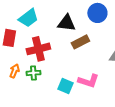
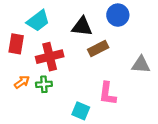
orange arrow: (14, 71) -> (22, 82), turned 32
pink L-shape: (88, 81) -> (107, 94), turned 80
cyan square: (65, 86) -> (81, 111), moved

